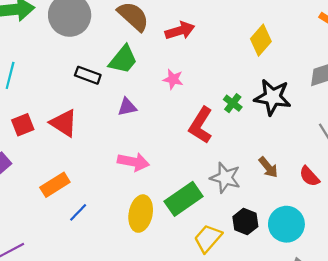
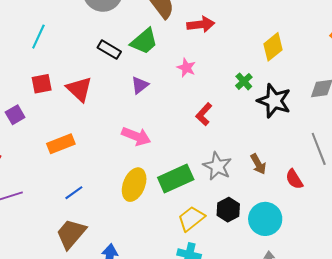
green cross: (233, 103) -> (244, 81), moved
purple triangle: (127, 107) -> (140, 85), turned -36
red L-shape: (201, 125) -> (204, 114), size x0.7
blue line: (78, 212) -> (74, 193), moved

